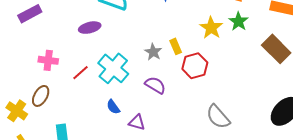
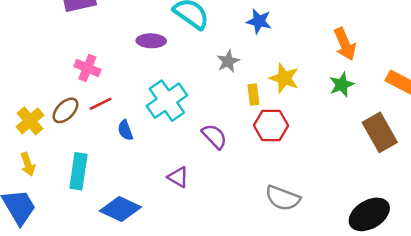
yellow star: (211, 28) -> (284, 78), moved, turned -30
gray star: (153, 52) -> (228, 61), moved
red line: (81, 73) -> (101, 104), moved
blue semicircle: (113, 107) -> (125, 130), moved
gray semicircle: (218, 117) -> (283, 198), turned -44

